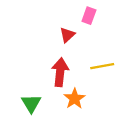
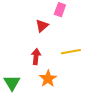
red arrow: (60, 72) -> (36, 57), size x0.7

